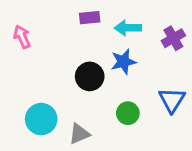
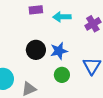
blue star: (123, 62) -> (59, 51), moved

